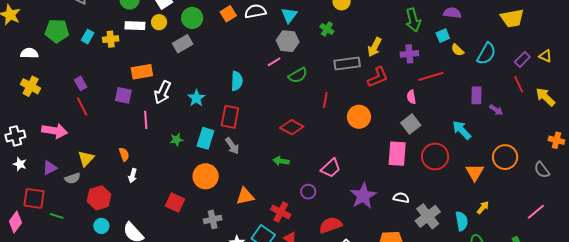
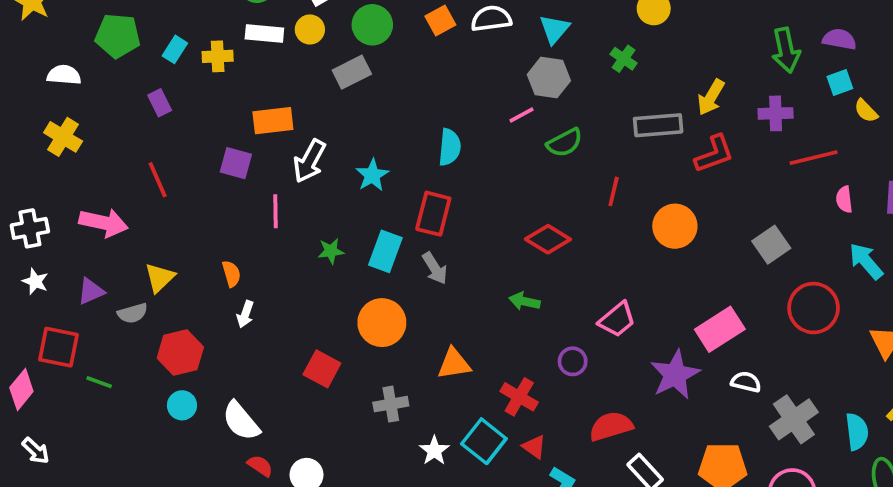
purple semicircle: (452, 13) -> (839, 39), moved
purple rectangle: (81, 83) -> (160, 103), moved
pink semicircle: (411, 97) -> (844, 199), moved
pink rectangle: (397, 154) -> (720, 329), moved, turned 50

